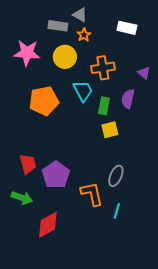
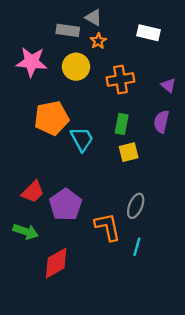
cyan trapezoid: (83, 91) -> (82, 139), moved
purple semicircle: (128, 99) -> (161, 122), moved
red trapezoid: (28, 164) -> (33, 192), turned 60

